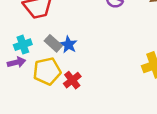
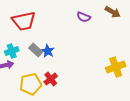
yellow pentagon: (47, 71) -> (31, 84), moved

